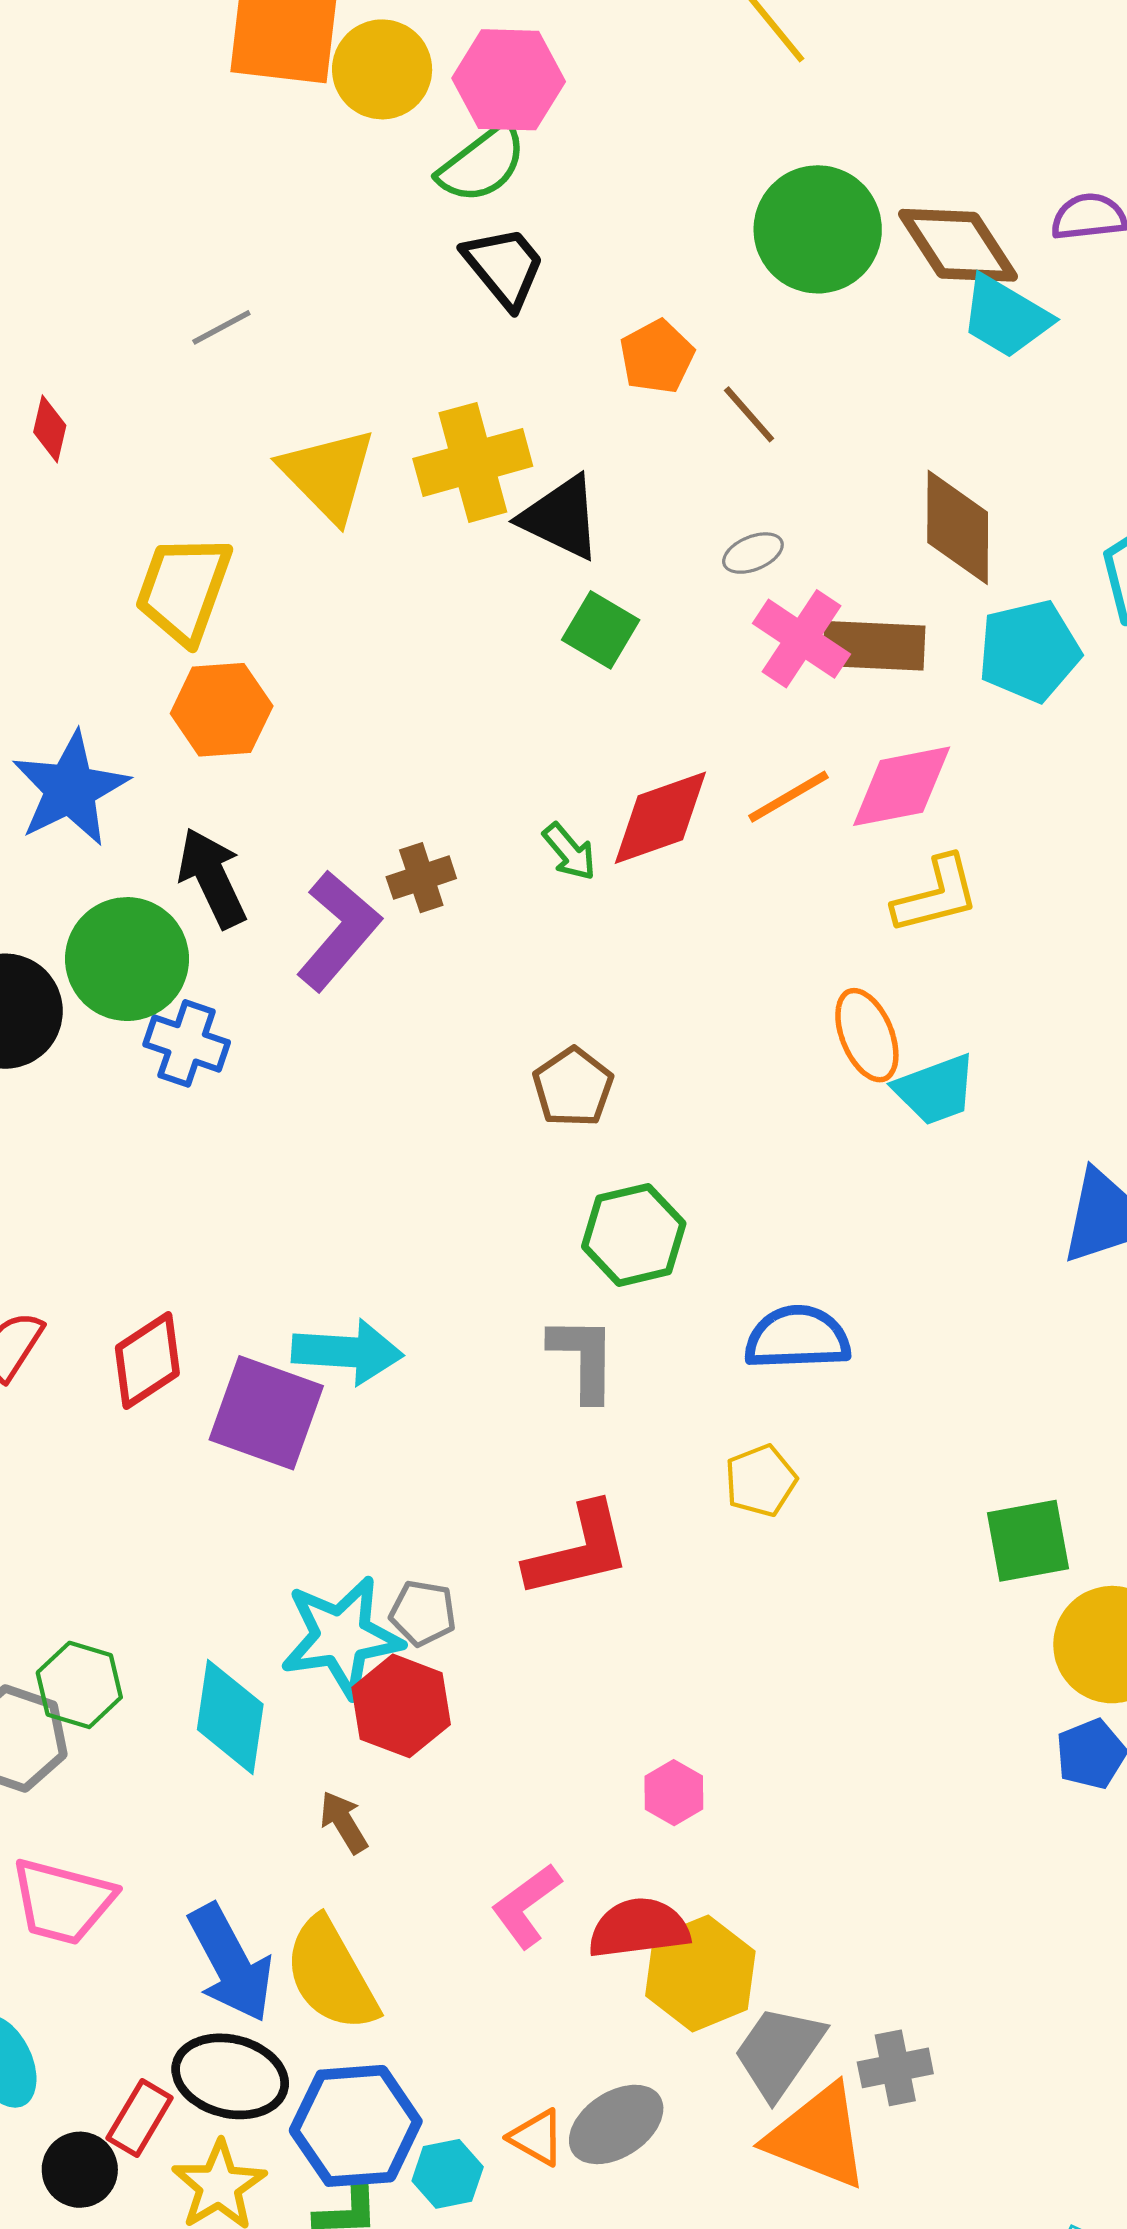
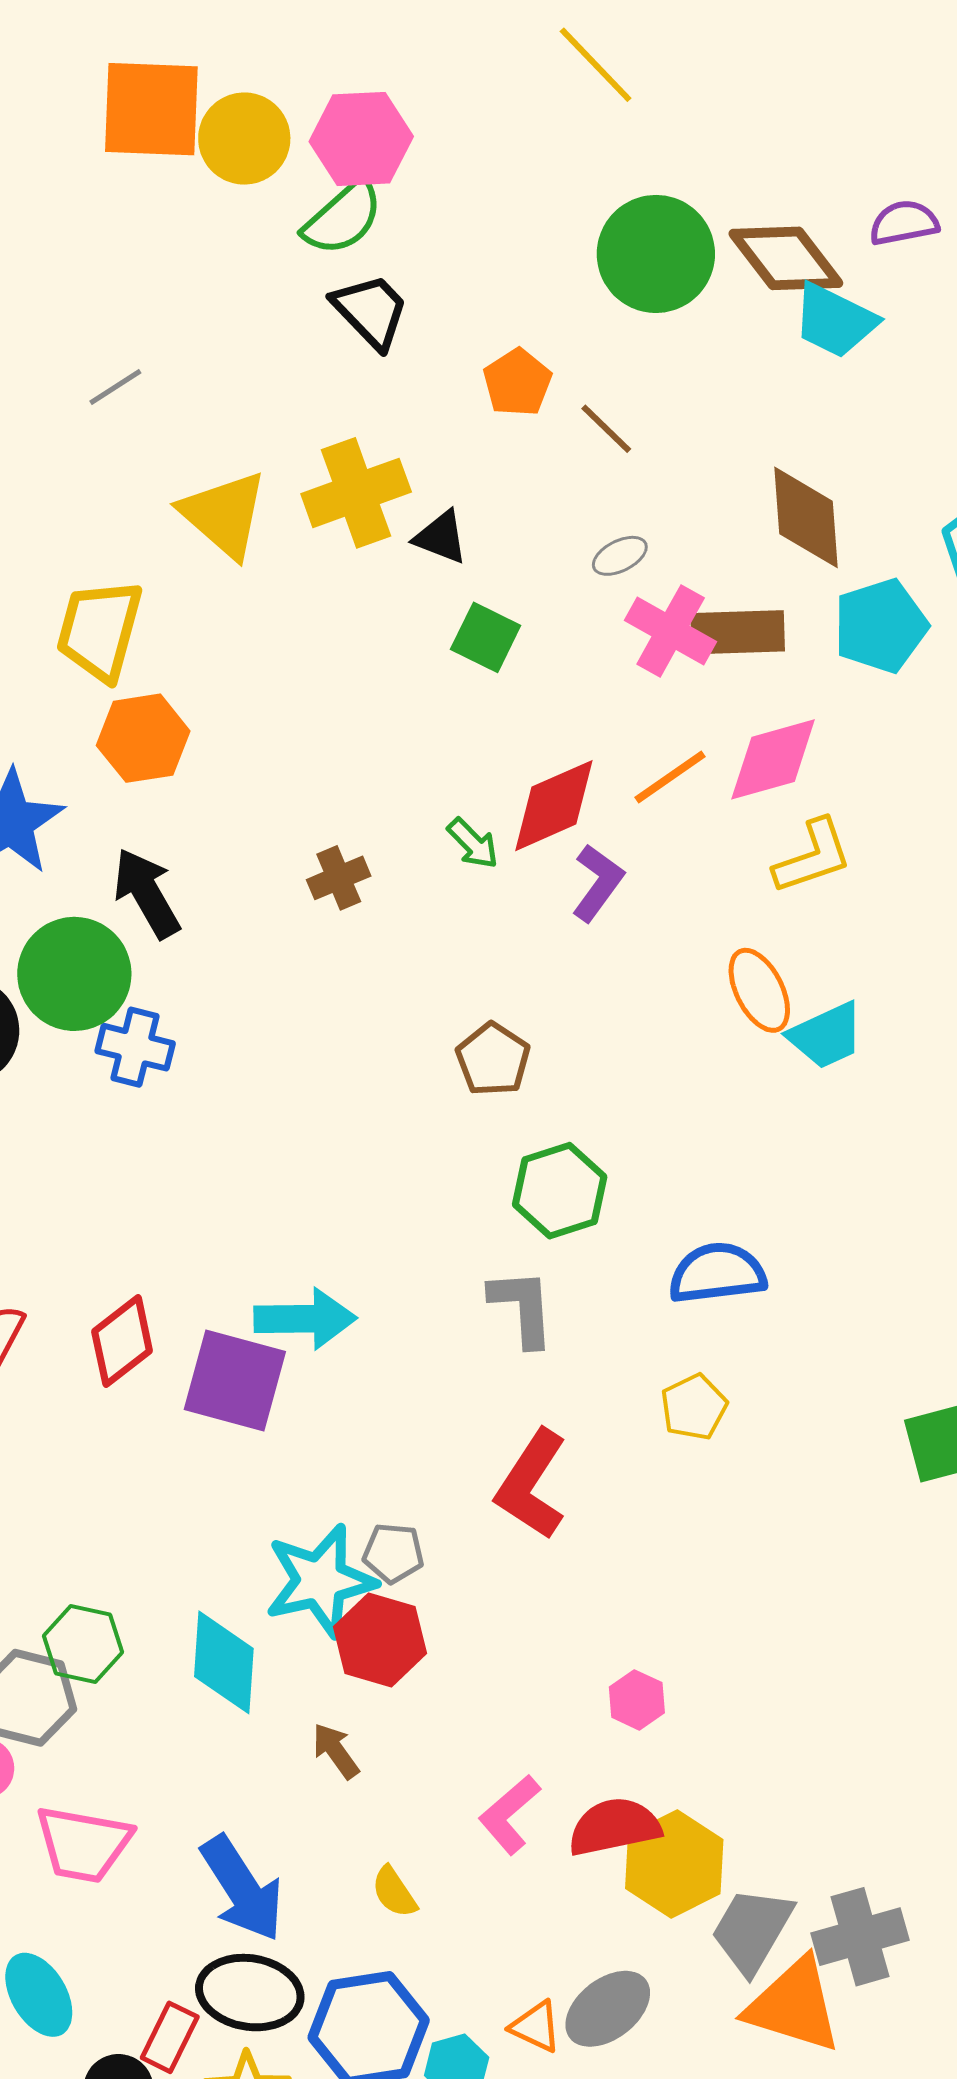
black triangle: (561, 518) -> (441, 537), size x0.7
purple L-shape: (338, 931) -> (598, 883), moved, size x0.7
red L-shape: (578, 1551) -> (532, 1485), turned 141
yellow semicircle: (331, 1975) -> (394, 1892), moved, size x0.5
gray cross: (895, 2068) -> (860, 1937), size x1.4

